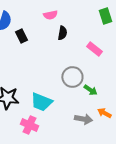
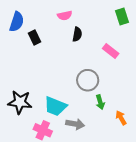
green arrow: (90, 90) -> (100, 102), moved, turned 40
orange arrow: (104, 113) -> (121, 118), turned 32
gray arrow: (83, 119) -> (75, 124), moved

